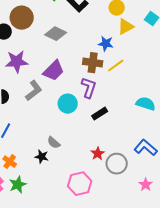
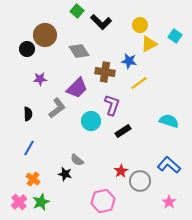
gray diamond: (56, 34) -> (79, 51), turned 30
purple star: (17, 62) -> (40, 79), size x0.6
brown cross: (93, 63) -> (105, 72), moved

